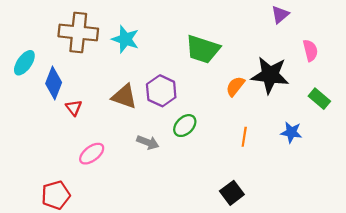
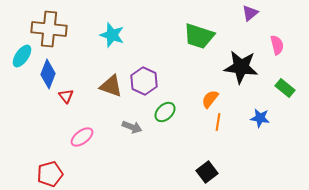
brown cross: (78, 32) -> (49, 29), moved
green trapezoid: (203, 49) -> (199, 36), moved
orange semicircle: (235, 86) -> (210, 99), moved

